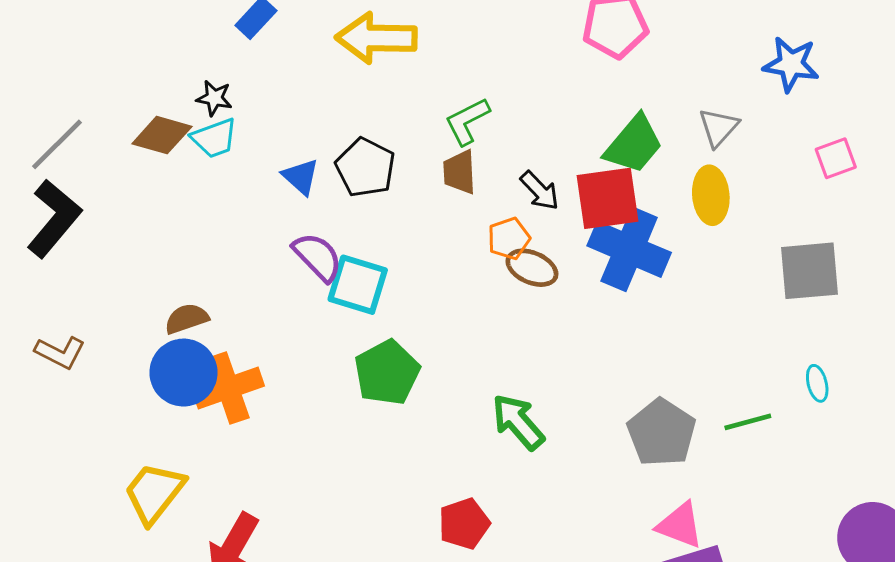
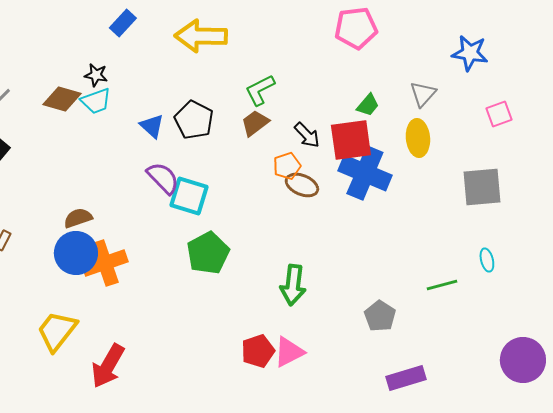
green trapezoid: (634, 144) -> (368, 105), size x0.6
brown trapezoid: (459, 172) -> (255, 123), turned 56
green arrow: (518, 422) -> (293, 285), turned -132
gray pentagon: (661, 433) -> (380, 316), moved, size x0.7
pink triangle: (680, 525) -> (289, 352), moved, turned -48

